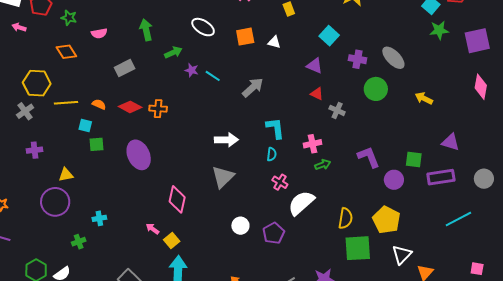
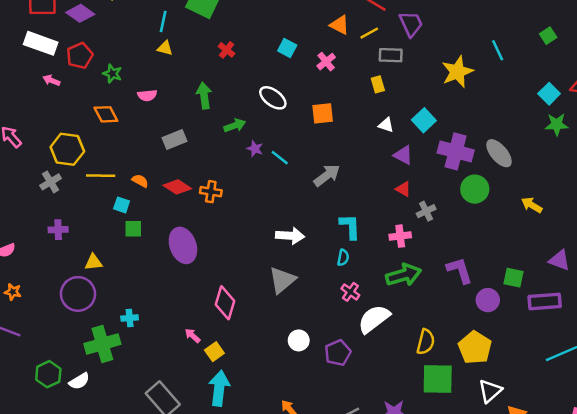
white triangle: (274, 42) -> (386, 125), moved
purple cross: (357, 59) -> (456, 151), size x1.6
gray cross: (337, 110) -> (426, 211), turned 35
pink cross: (312, 144) -> (400, 236), moved
green arrow: (323, 165) -> (404, 275), size x1.8
green cross: (79, 242) -> (102, 344), size x2.0

